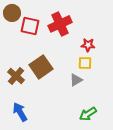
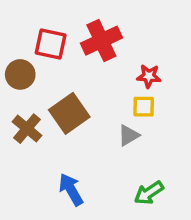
brown circle: (12, 13) -> (20, 74), moved
blue arrow: (20, 112) -> (71, 190), moved

